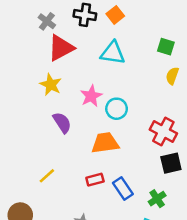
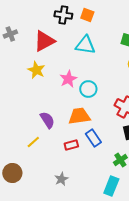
orange square: (115, 15) -> (87, 15), turned -32
gray cross: (47, 21) -> (10, 34), moved, turned 32
purple semicircle: (62, 123) -> (47, 120), moved
blue rectangle: (123, 188) -> (93, 138), moved

